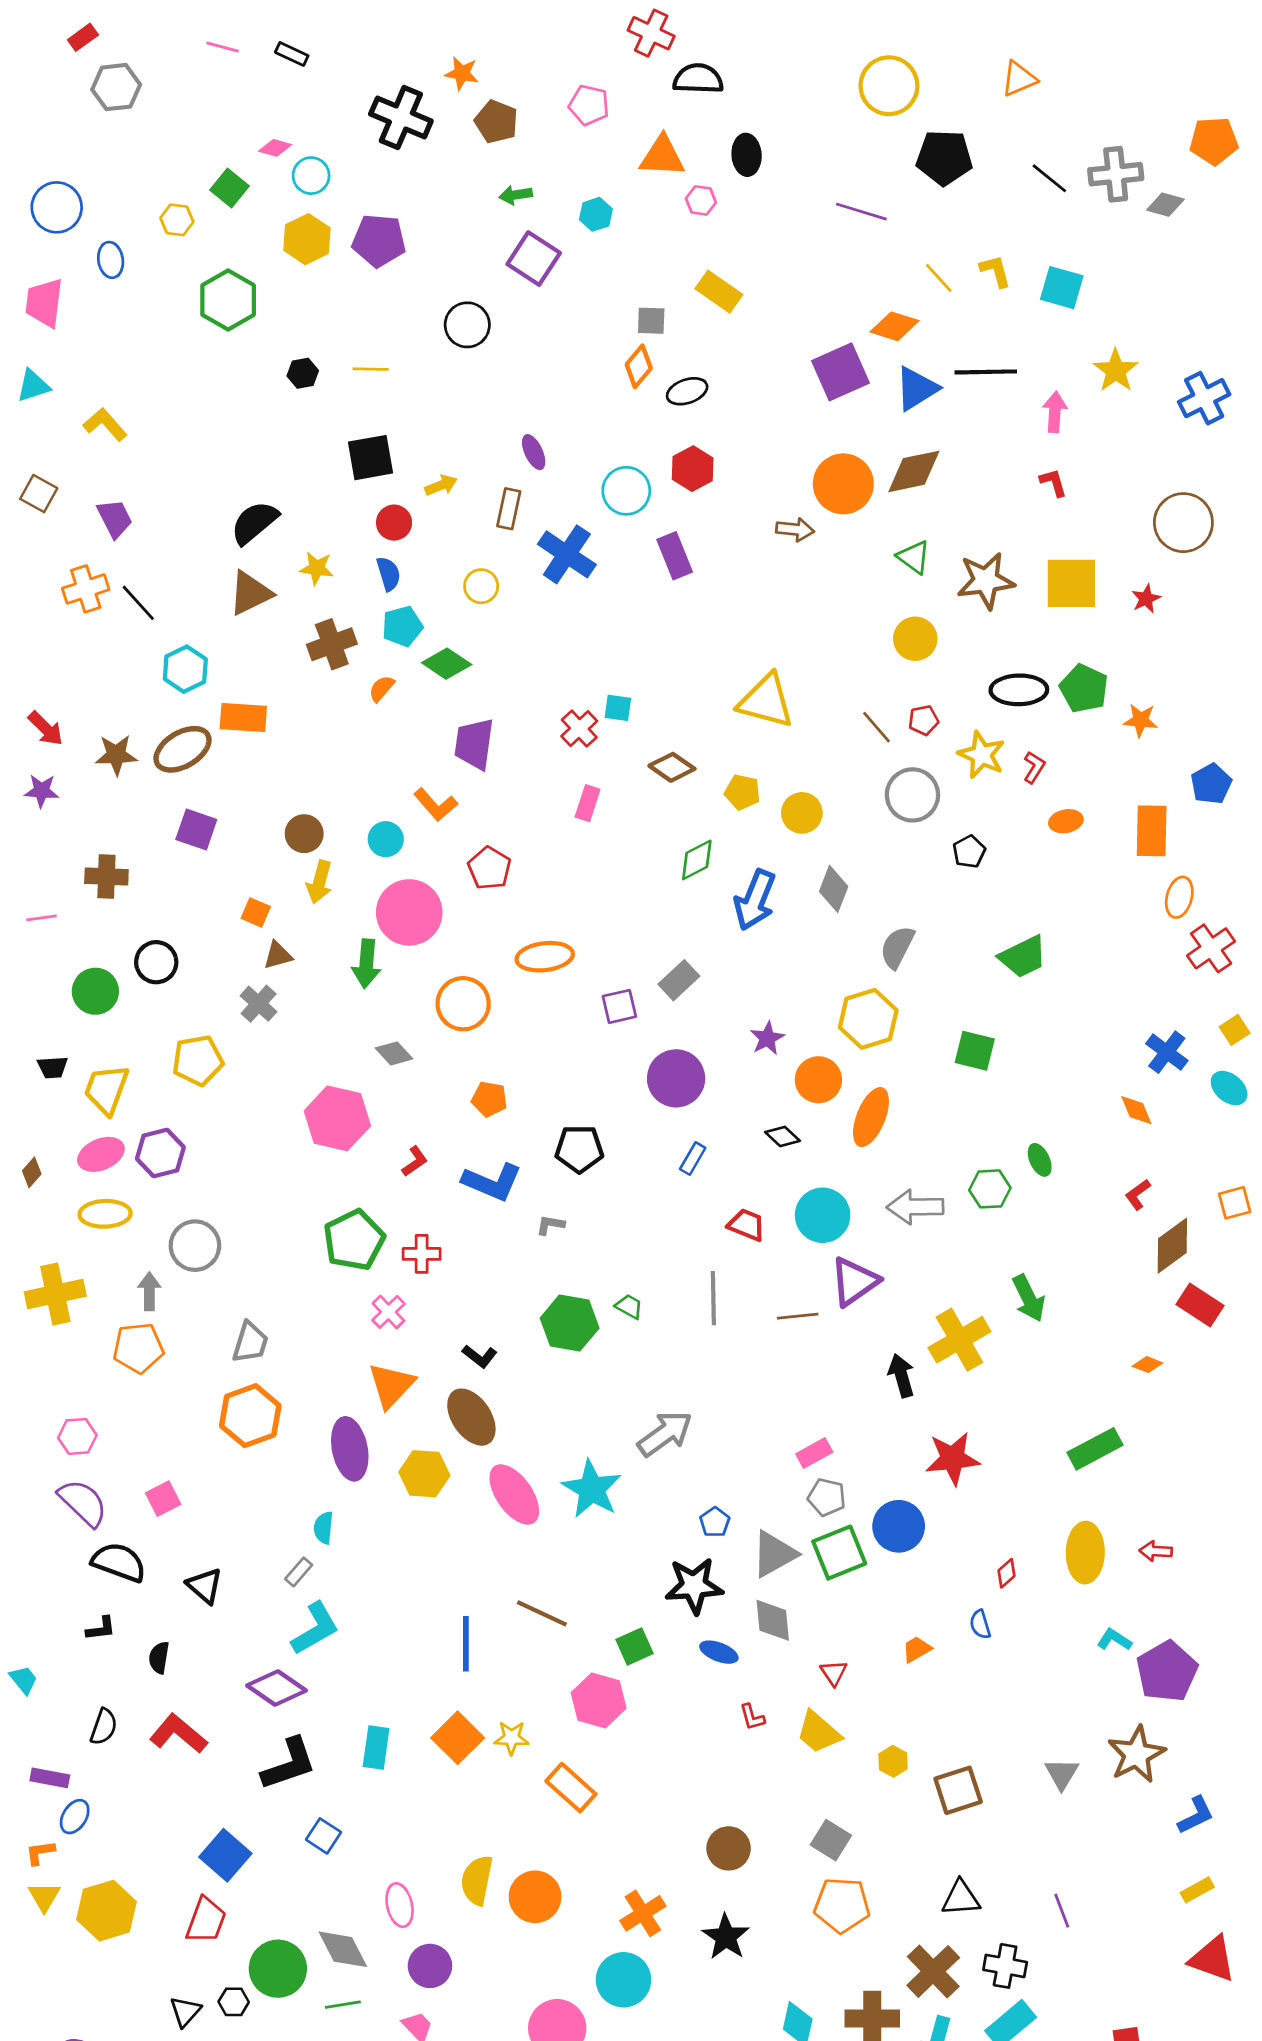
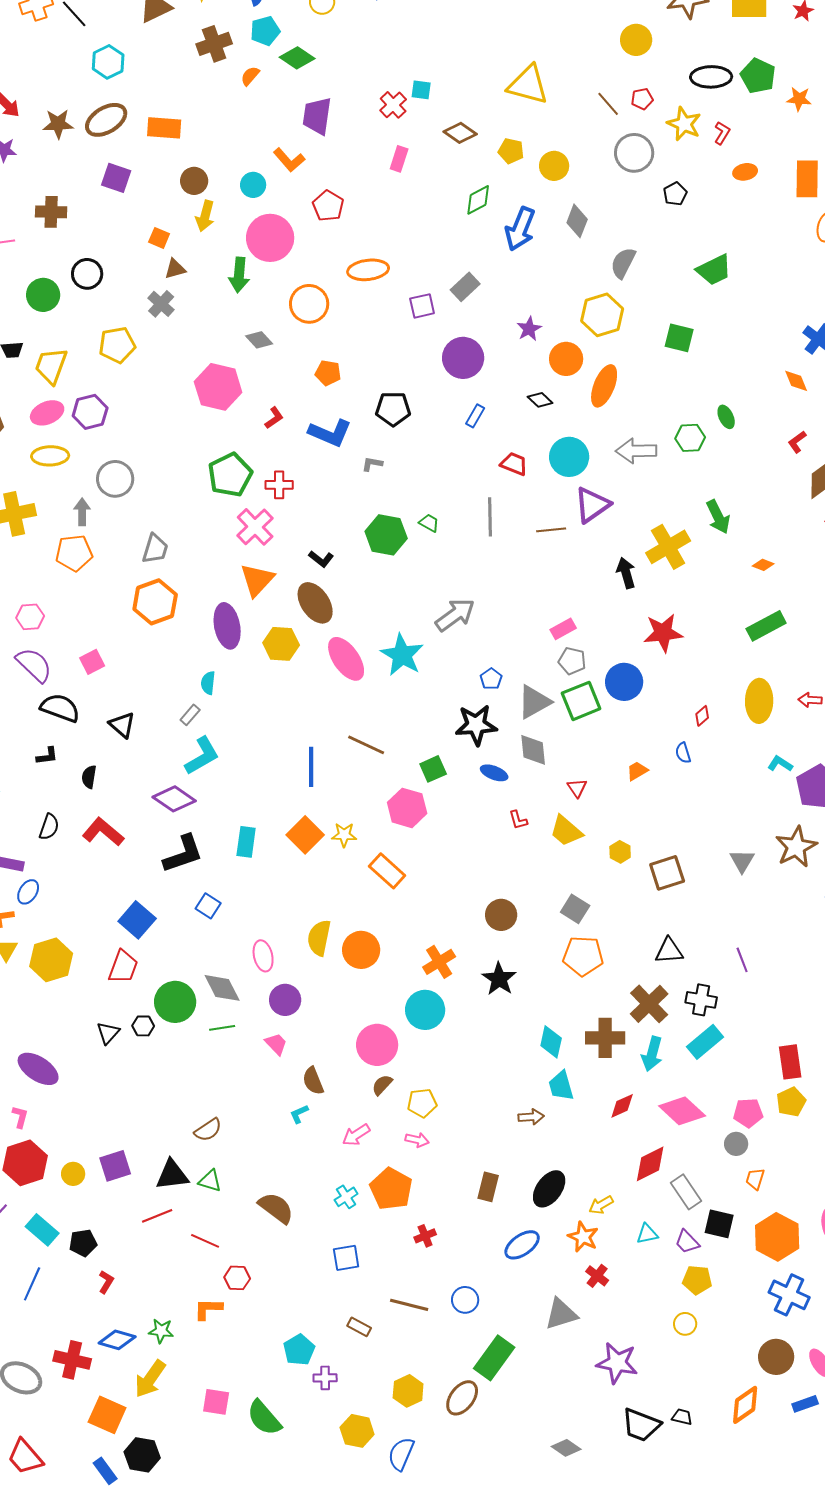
orange rectangle: (243, 718) -> (164, 128), moved
pink cross: (388, 1312) -> (255, 527), size x1.5
orange diamond: (1147, 1365) -> (763, 565), moved

